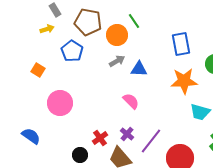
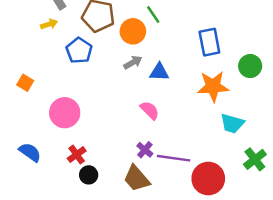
orange square: (38, 70) -> (25, 83), moved
red cross: (100, 138) -> (77, 155), moved
purple line: (151, 141) -> (174, 158), turned 60

